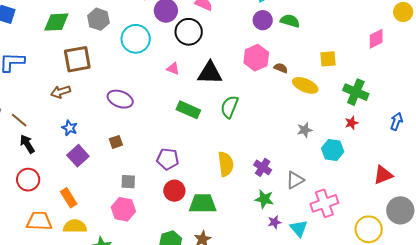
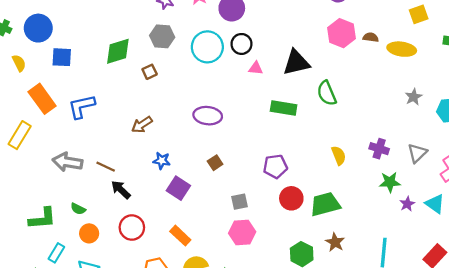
black circle: (189, 32) -> (241, 44), moved, size x0.7
brown square: (77, 59) -> (150, 72), moved, size x0.5
green semicircle: (229, 107) -> (327, 93), turned -30
yellow semicircle: (226, 164) -> (339, 155), size x0.7

